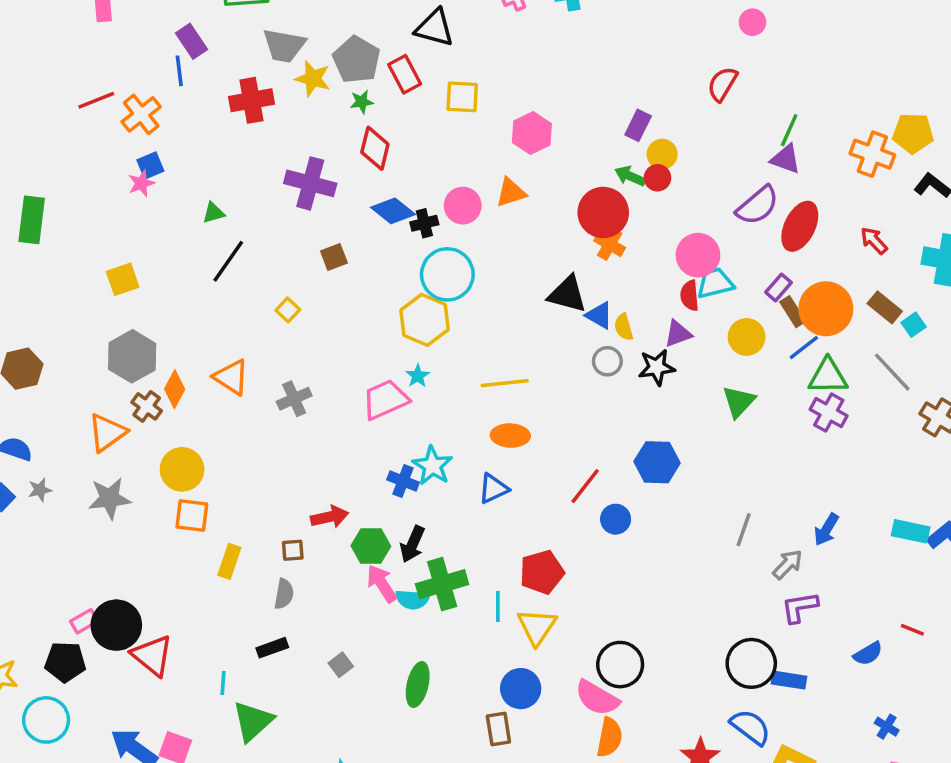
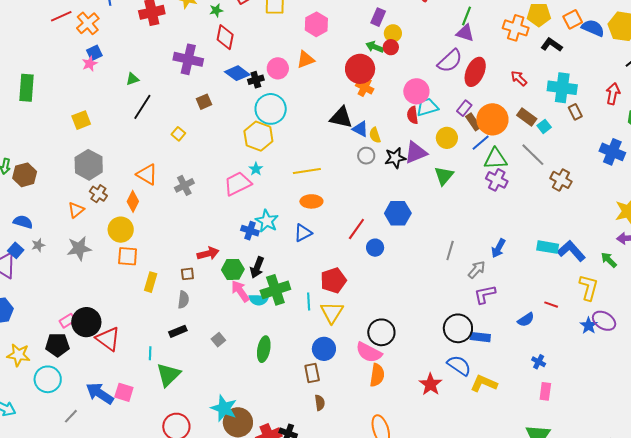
purple triangle: (678, 334) -> (416, 152), moved, size x1.4
orange diamond: (175, 389) -> (133, 201), moved
orange triangle: (107, 433) -> (76, 210), size x0.7

